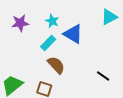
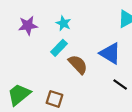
blue triangle: (73, 34) -> (110, 53), moved
brown semicircle: (56, 65) -> (78, 64), moved

